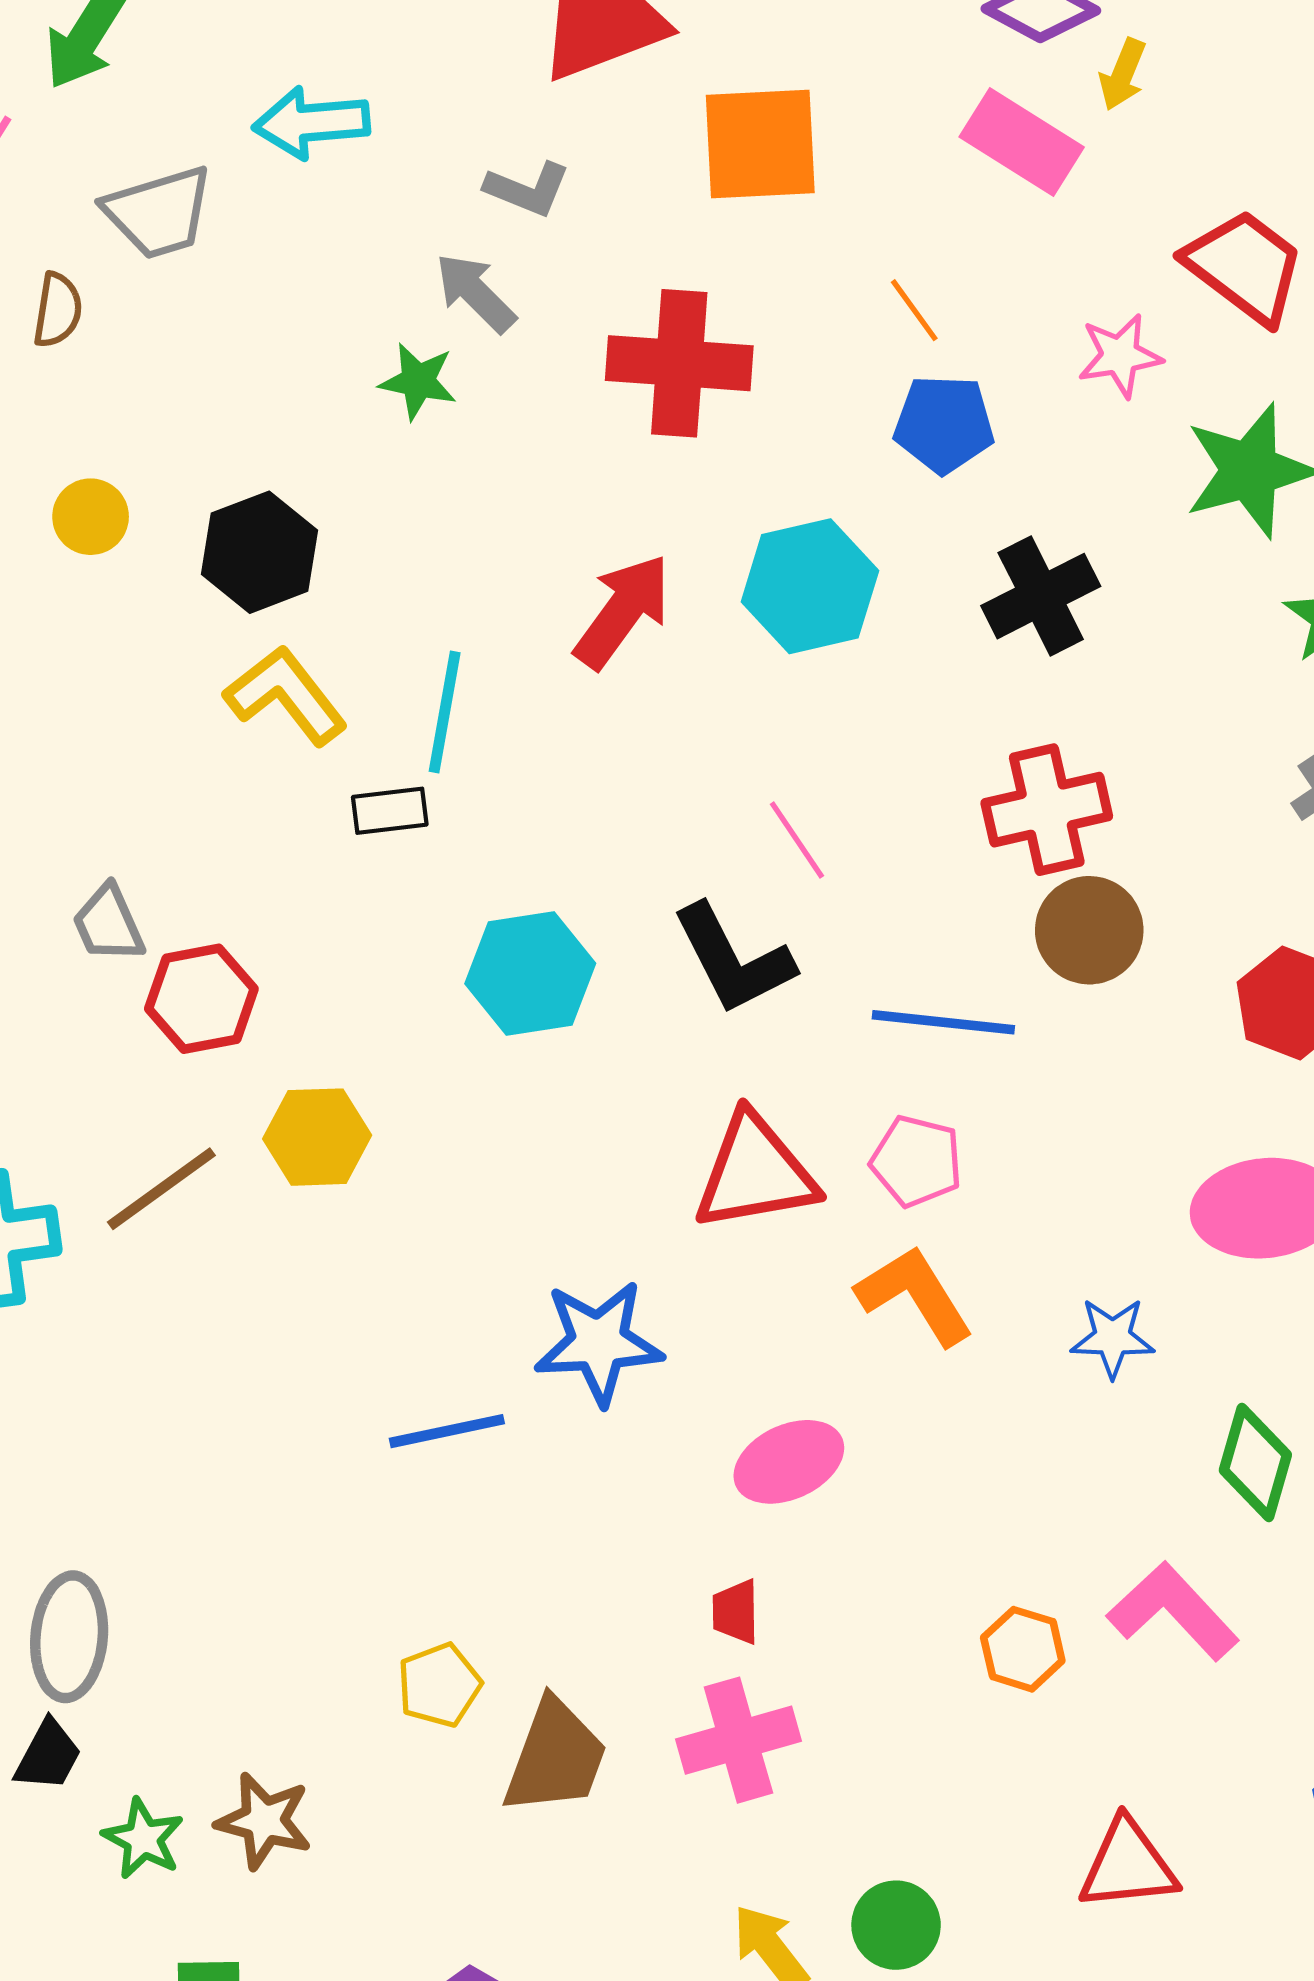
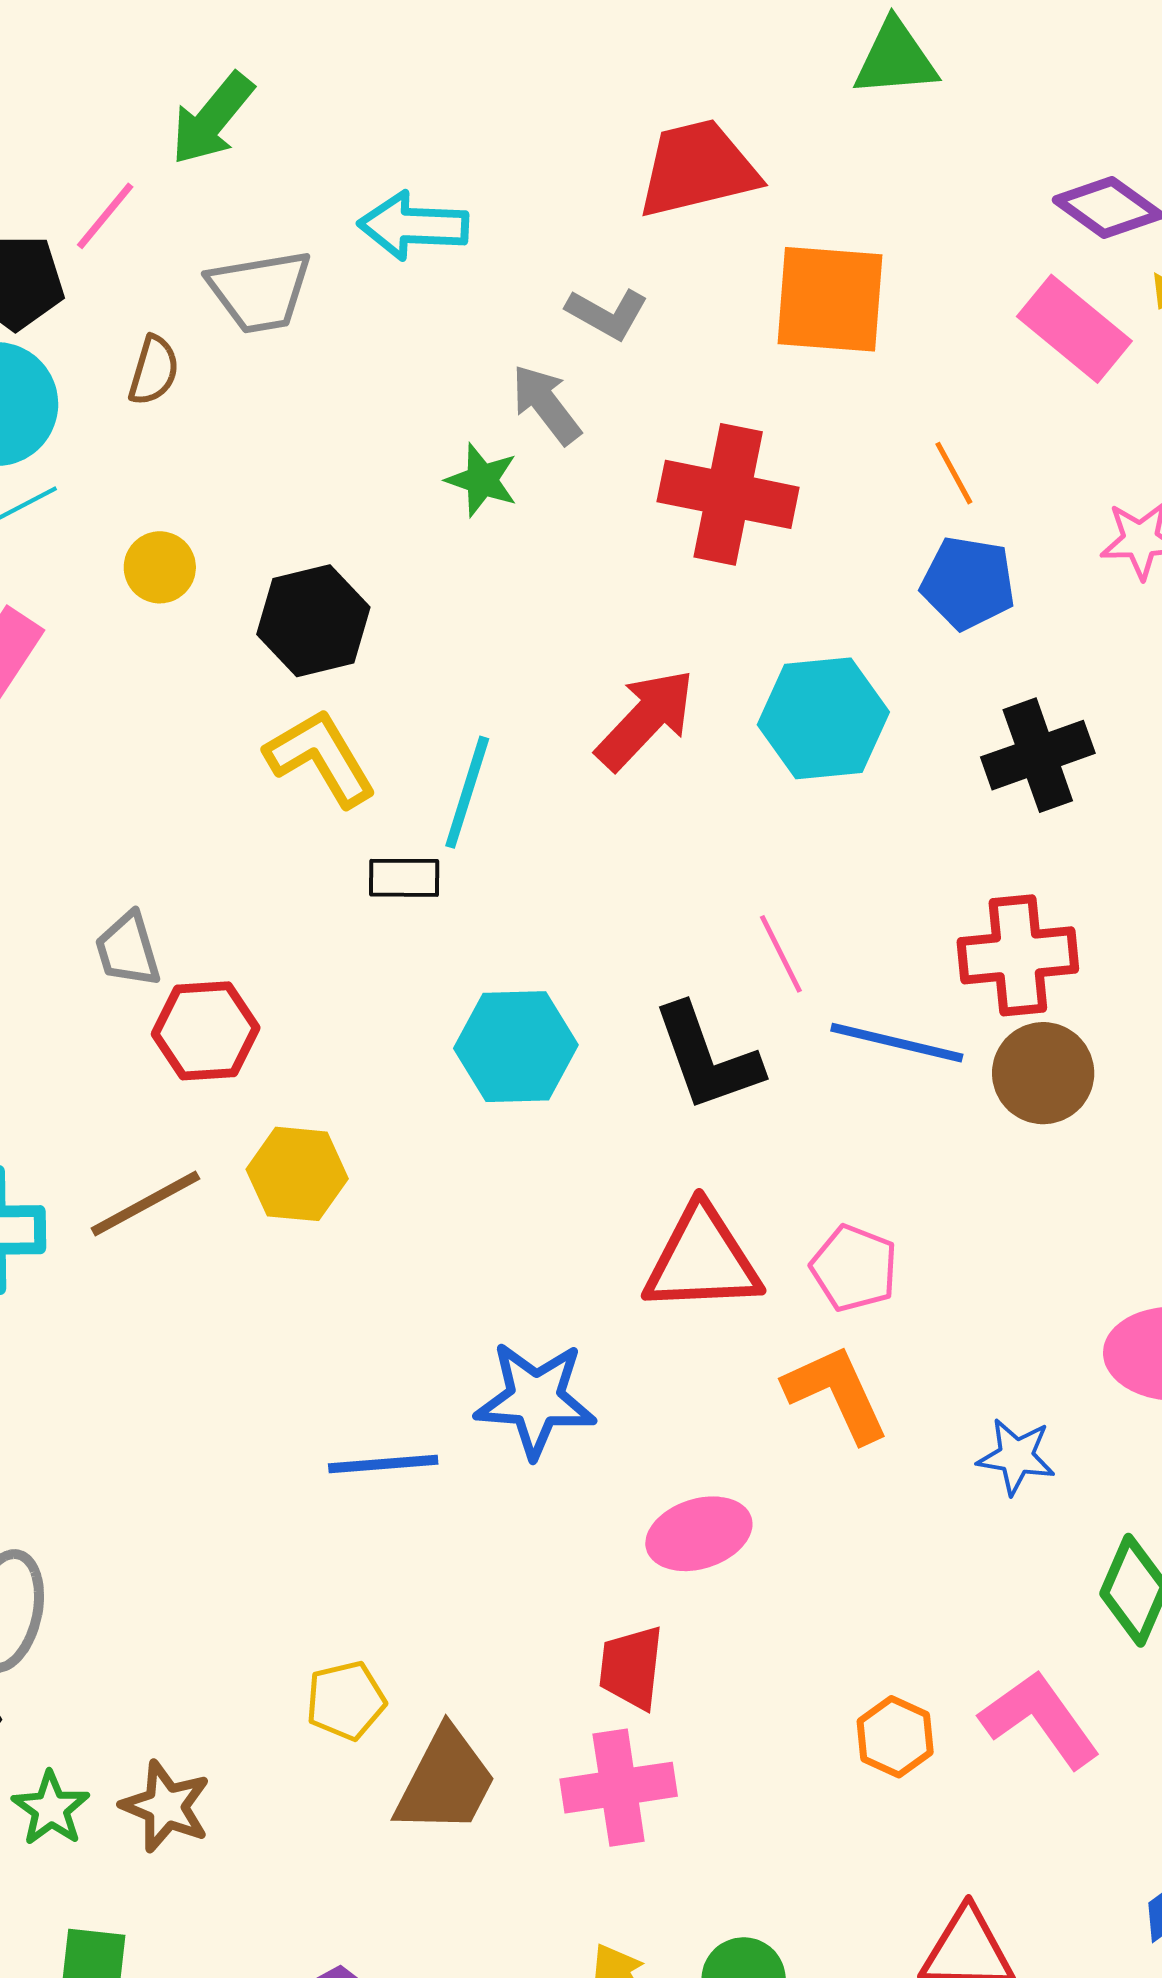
blue line: (943, 1022) -> (897, 1043), moved
red trapezoid: (736, 1612) -> (631, 1667), size x1.4

